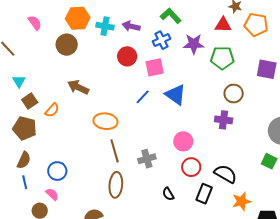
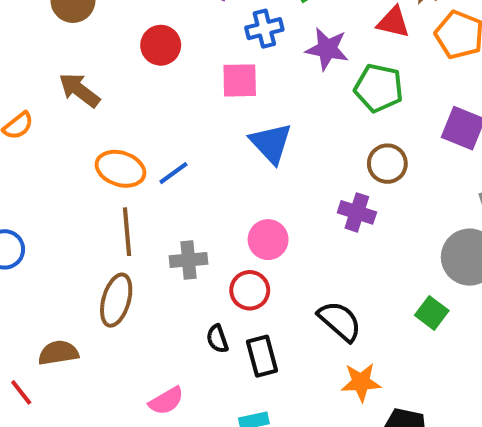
red circle: (127, 56) -> (161, 45), moved
blue line: (143, 97) -> (173, 173), moved
red circle: (191, 167) -> (250, 290), moved
black rectangle: (204, 194) -> (262, 356), moved, turned -48

